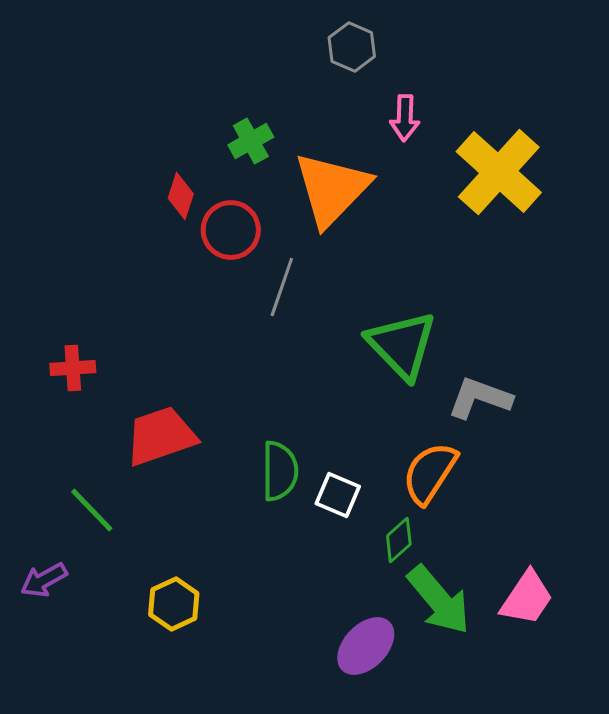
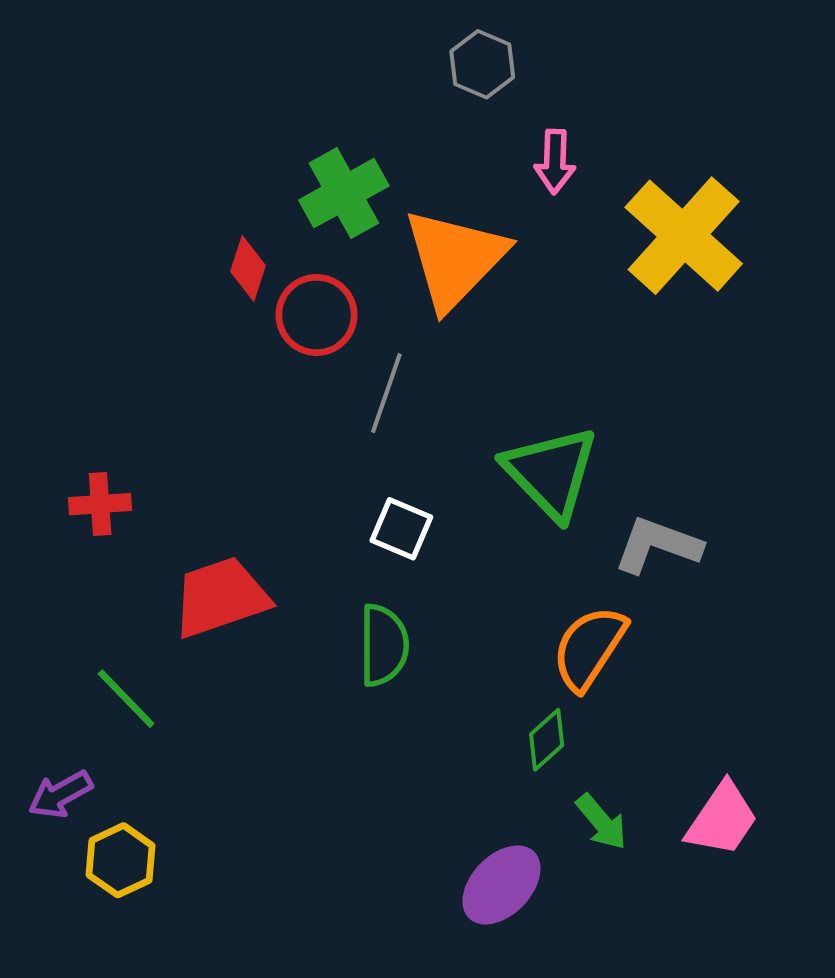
green cross: (251, 141) -> (344, 193), size x1.4
white square: (338, 495) -> (401, 529), moved
green arrow: (439, 600) -> (601, 822), size x0.6
yellow hexagon: (174, 604) -> (121, 860), moved

